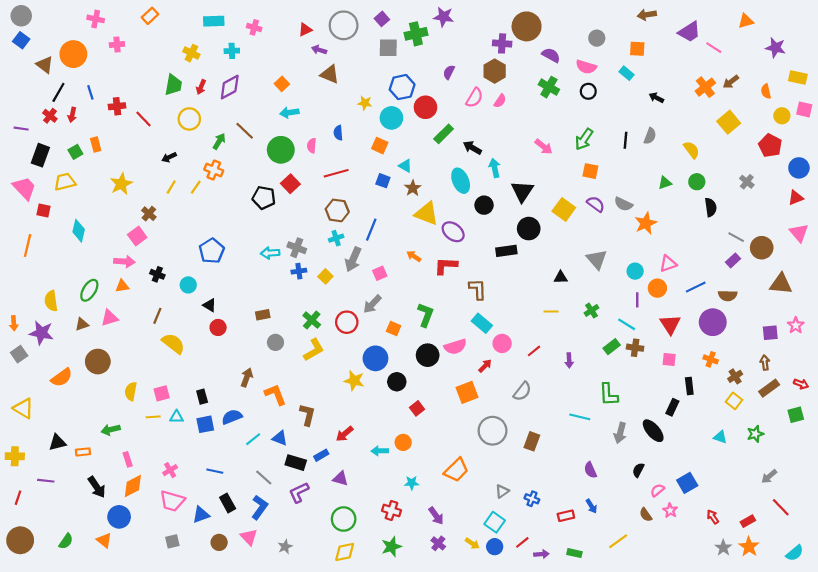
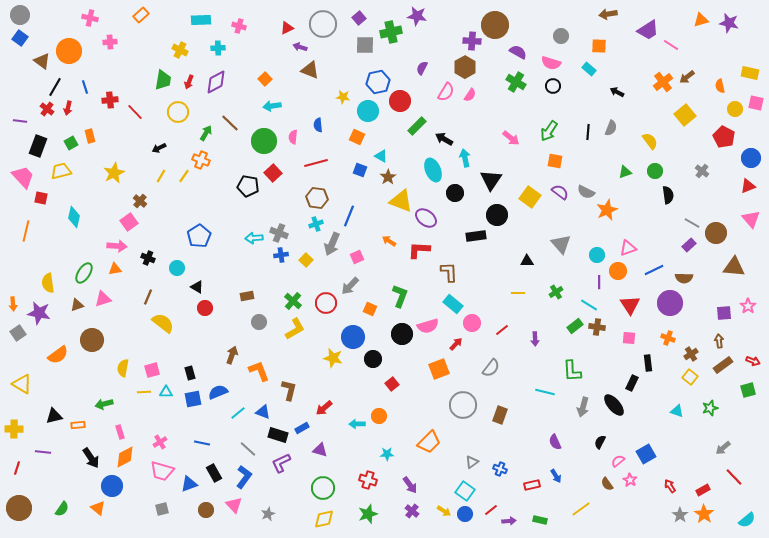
purple star: (776, 48) -> (729, 23), moved

